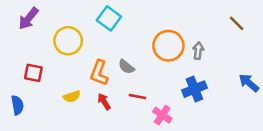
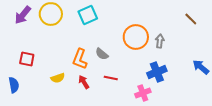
cyan square: (109, 18) -> (88, 15), turned 30
yellow circle: (68, 41) -> (51, 14), moved
pink cross: (162, 115) -> (143, 93), moved, turned 35

